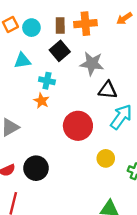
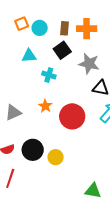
orange star: (41, 101) -> (45, 106), moved
yellow circle: (106, 158) -> (56, 157), moved

